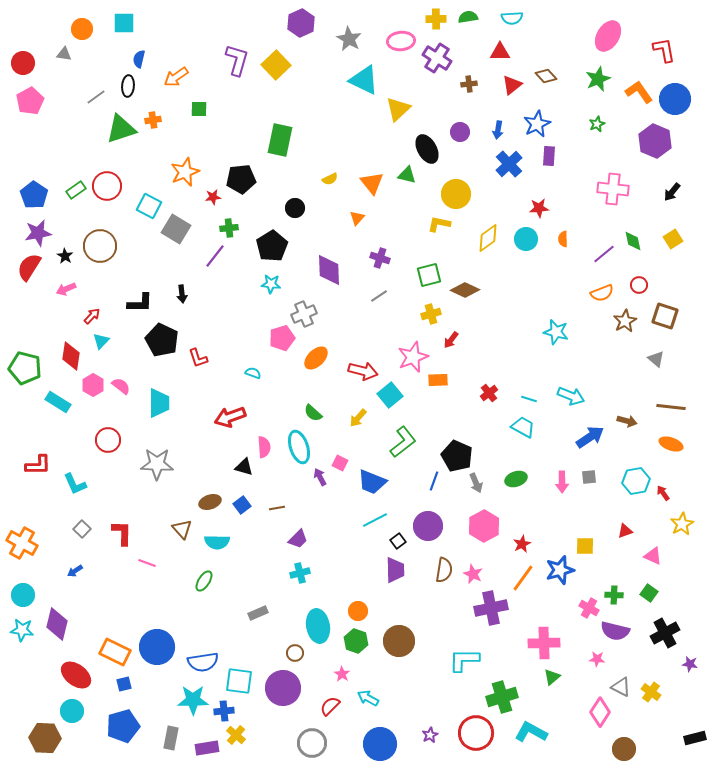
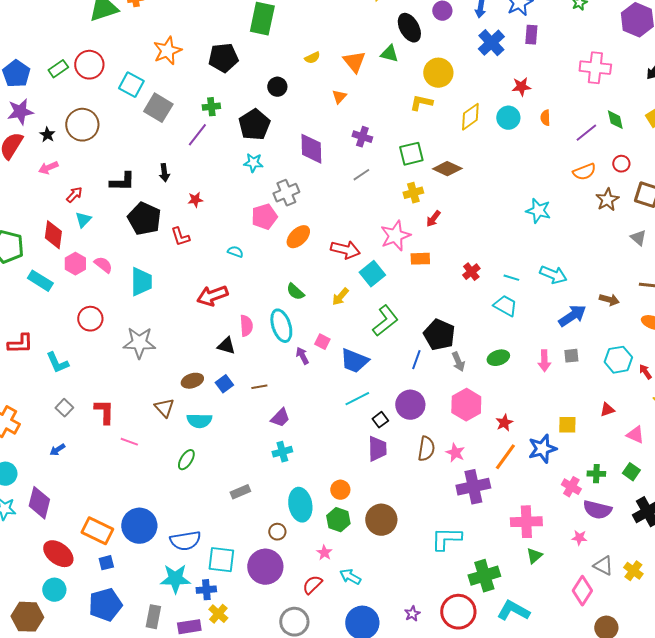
red star: (213, 197) -> (195, 200), moved

